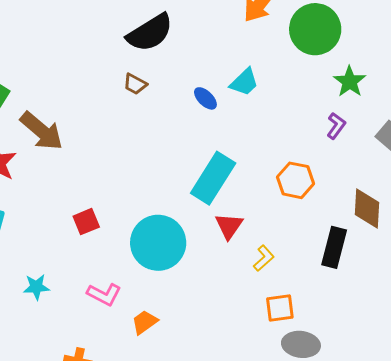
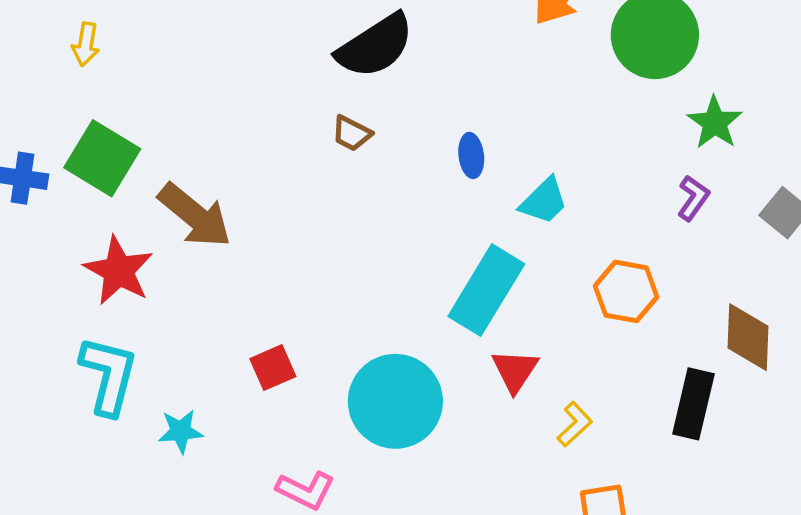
cyan trapezoid: (244, 82) -> (544, 201), moved
blue ellipse: (205, 98) -> (471, 155), turned 40
cyan star: (36, 287) -> (181, 431), moved

